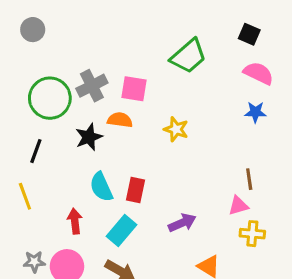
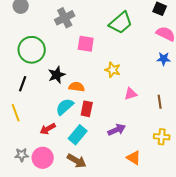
gray cross: (92, 86) -> (65, 18), moved
orange semicircle: (120, 120) -> (77, 87), moved
cyan semicircle: (101, 187) -> (65, 107), turned 72
pink triangle: (238, 206) -> (131, 94), moved
red arrow: (75, 221) -> (48, 129), turned -112

